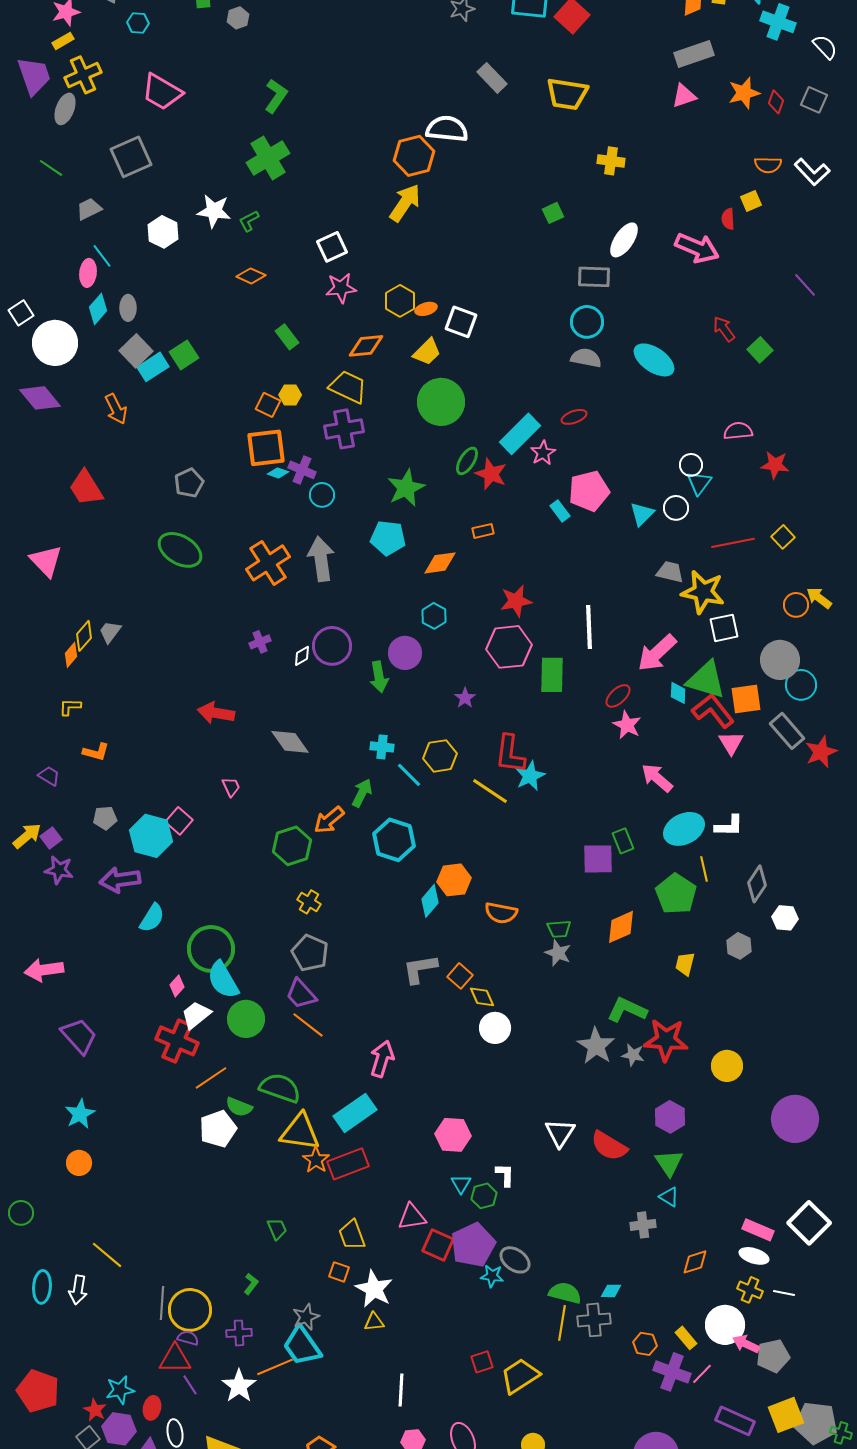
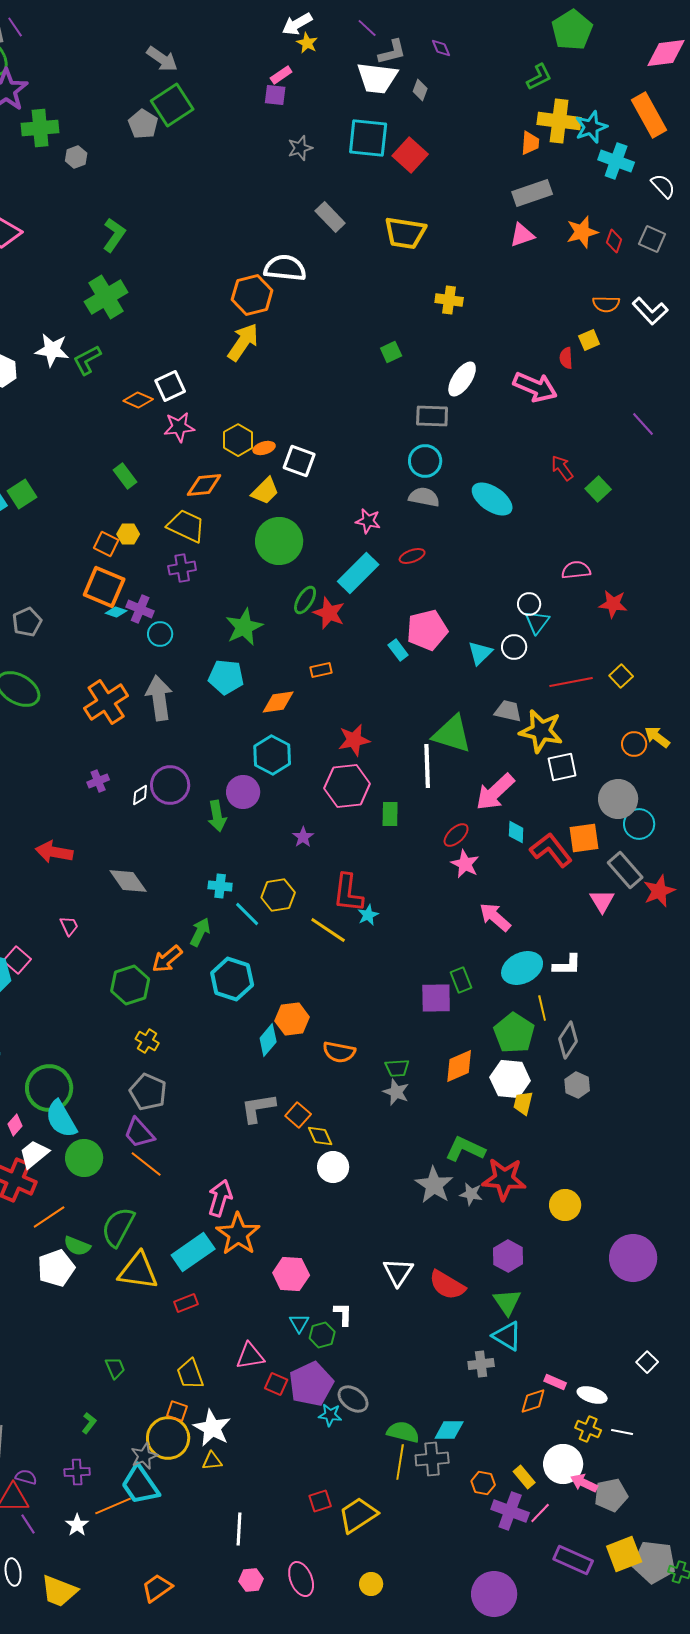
green L-shape: (249, 221) -> (87, 360), size x1.4
orange diamond: (251, 276) -> (138, 400), moved
purple cross: (344, 429) -> (182, 568), size x0.7
orange square: (266, 448) -> (104, 587), turned 30
pink star: (543, 453) -> (368, 521), moved, turned -30
cyan hexagon: (434, 616) -> (272, 755), size x1.5
green rectangle: (552, 675) -> (390, 814), size x0.7
green triangle: (706, 680) -> (452, 734), moved
pink triangle: (731, 743) -> (602, 901), moved
cyan star: (530, 776) -> (368, 915), size x0.7
gray diamond: (757, 884) -> (568, 1040), moved
white hexagon: (785, 918) -> (510, 1079), moved, size x1.5
green semicircle: (280, 1088) -> (118, 1227), turned -81
orange star: (316, 1160) -> (238, 1234), moved, size x1.6
red rectangle: (348, 1164) -> (186, 1303), size x0.6
cyan triangle: (669, 1197) -> (507, 1336), size x1.5
white square: (809, 1223) -> (647, 1362), size x0.5
pink rectangle: (758, 1230) -> (555, 1382), moved, size x0.7
red square: (438, 1245) -> (276, 1384), size x0.7
cyan diamond: (611, 1291) -> (449, 1430), size x1.4
yellow circle: (190, 1310) -> (168, 1438), moved
white star: (239, 1386) -> (77, 1525), size x0.7

